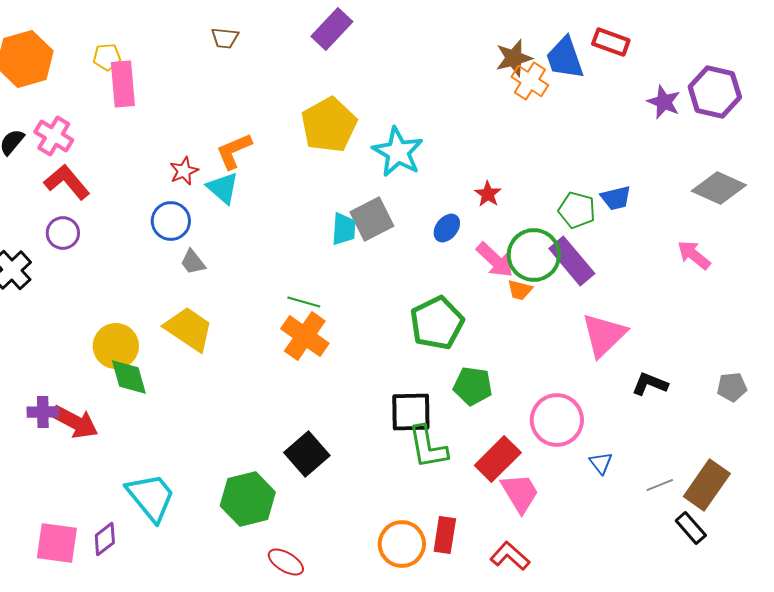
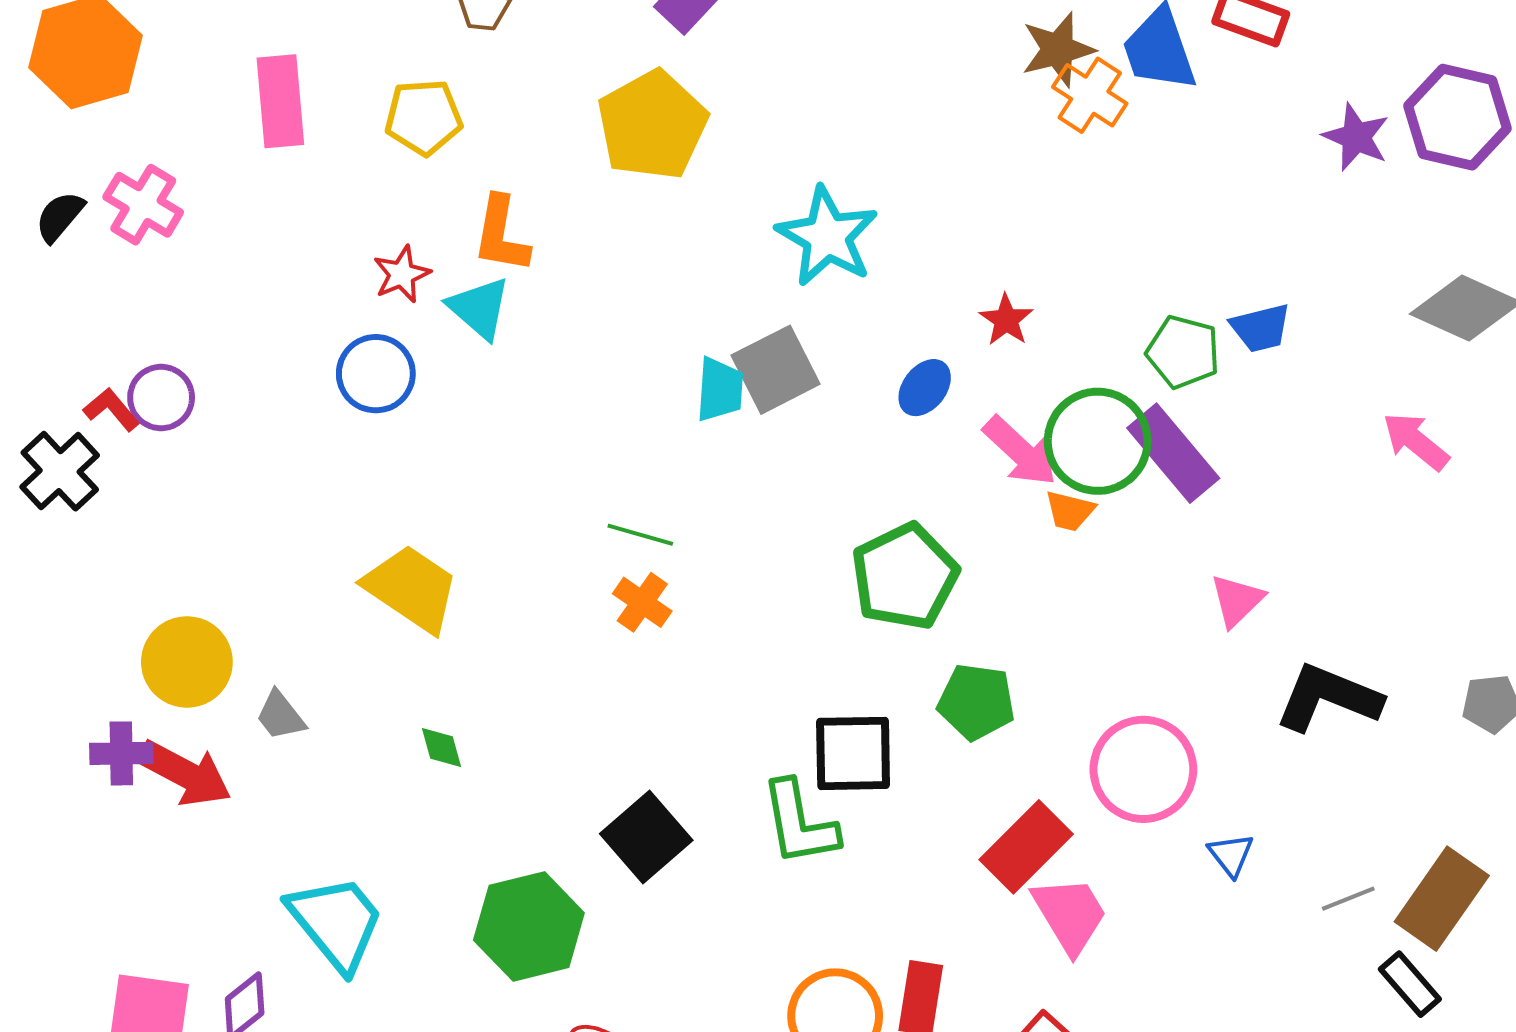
yellow pentagon: (107, 57) -> (424, 117), moved, size x1.4
yellow pentagon: (329, 125) -> (652, 125), moved
orange L-shape: (234, 151) -> (501, 234), turned -57
red L-shape: (67, 182) -> (111, 409), moved, size x0.6
gray trapezoid: (193, 262) -> (280, 716), moved
pink triangle: (604, 335) -> (1237, 600), size x0.6
orange cross: (305, 336) -> (642, 602), size x0.6
yellow circle: (116, 346) -> (187, 662), moved
green diamond: (129, 377) -> (441, 748), moved, size x0.6
black L-shape: (650, 384) -> (1328, 698), size x1.5
green L-shape: (428, 447) -> (799, 823), moved

